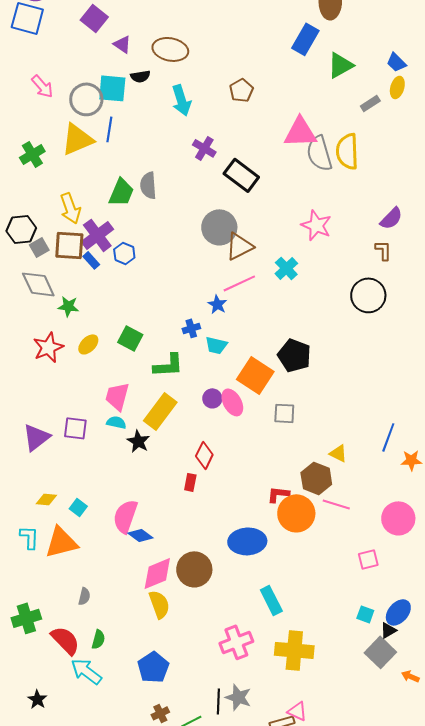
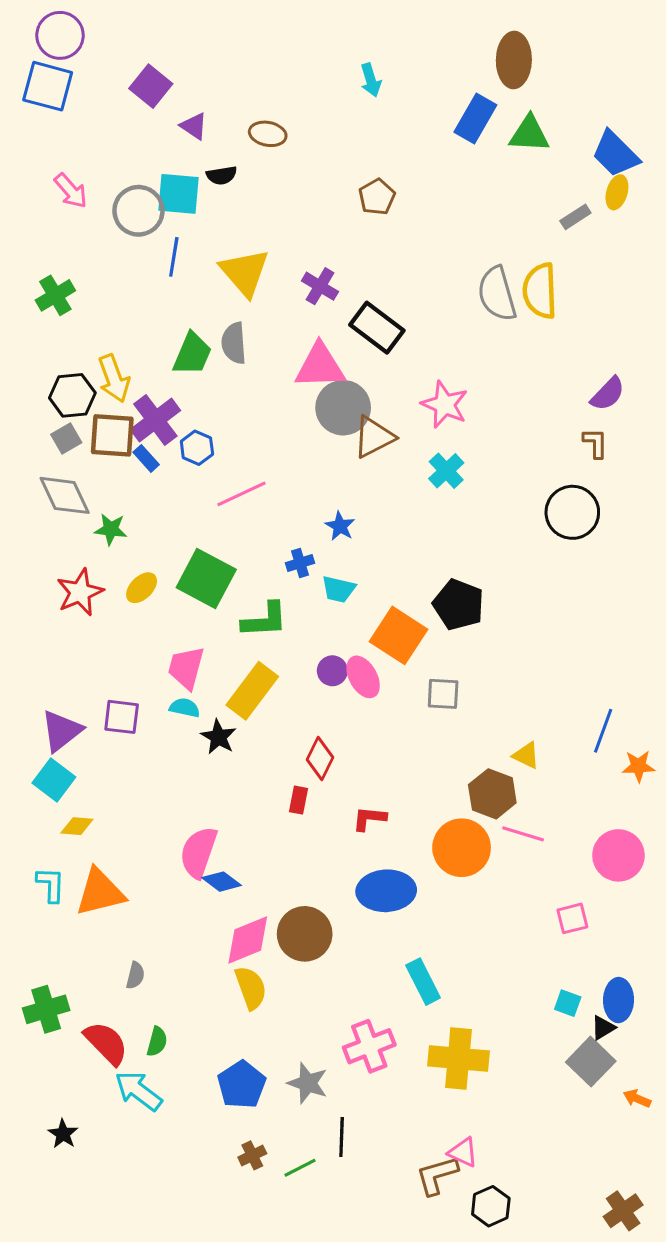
brown ellipse: (170, 49) -> (268, 134), size x0.7
blue trapezoid: (396, 62) -> (615, 154), size x1.6
green triangle: (340, 65) -> (529, 134), moved, turned 32
cyan arrow: (181, 100) -> (371, 80), moved, size x0.7
pink triangle: (300, 132) -> (320, 366), moved
yellow triangle: (77, 139) -> (245, 272), moved, turned -48
pink star: (316, 225) -> (445, 405), moved
black hexagon: (21, 229) -> (72, 395), moved
pink line: (239, 283) -> (242, 494), moved
green square: (130, 338) -> (206, 578), size x1.5
red L-shape: (278, 494) -> (369, 818), moved
cyan square: (78, 507) -> (54, 780), moved, size x1.5
blue ellipse: (398, 612) -> (618, 1000), turned -40
gray star: (238, 697) -> (308, 1083), moved

